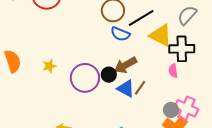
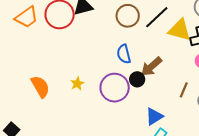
blue semicircle: (120, 34) -> (124, 54), moved, turned 66
blue triangle: (126, 88) -> (154, 116), moved, turned -48
brown line: (140, 88) -> (184, 90), moved

